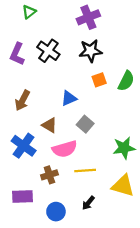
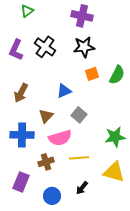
purple cross: (88, 17) -> (82, 16), turned 35
brown triangle: (49, 125) -> (46, 116), turned 42
blue cross: (24, 146) -> (22, 135), turned -35
purple rectangle: (23, 196) -> (21, 182), turned -66

